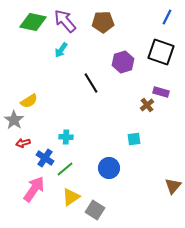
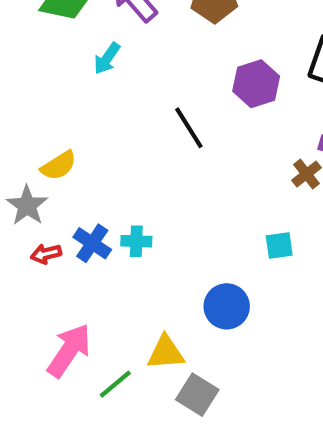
cyan arrow: (61, 50) -> (107, 58), moved
blue cross: (45, 158) -> (92, 243), moved
green line: (65, 169) -> (115, 384), moved
yellow triangle: (71, 197) -> (166, 353), moved, turned 30

